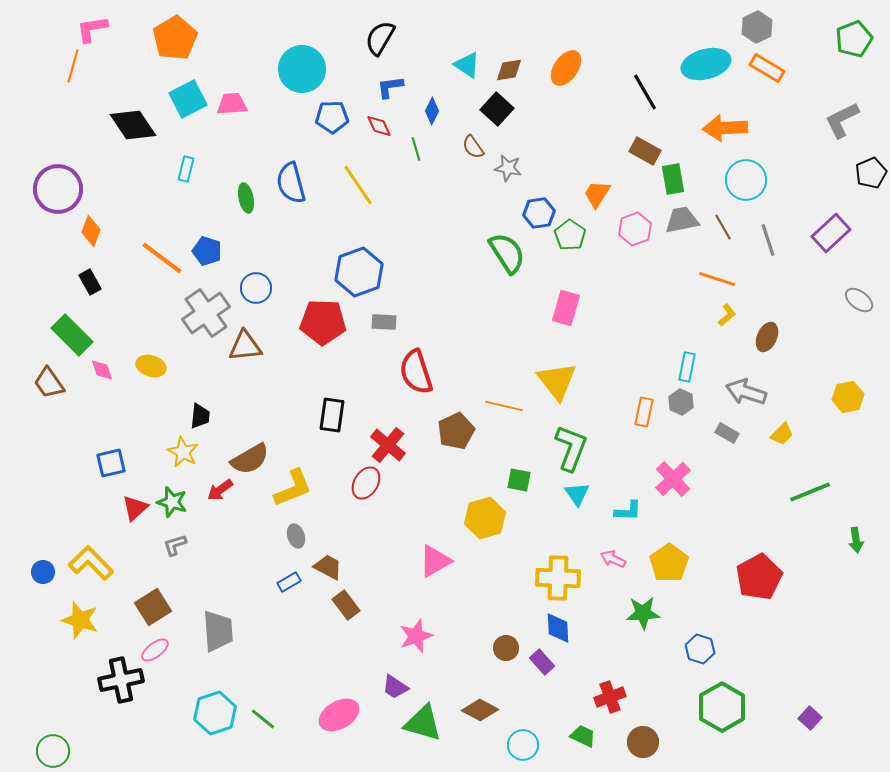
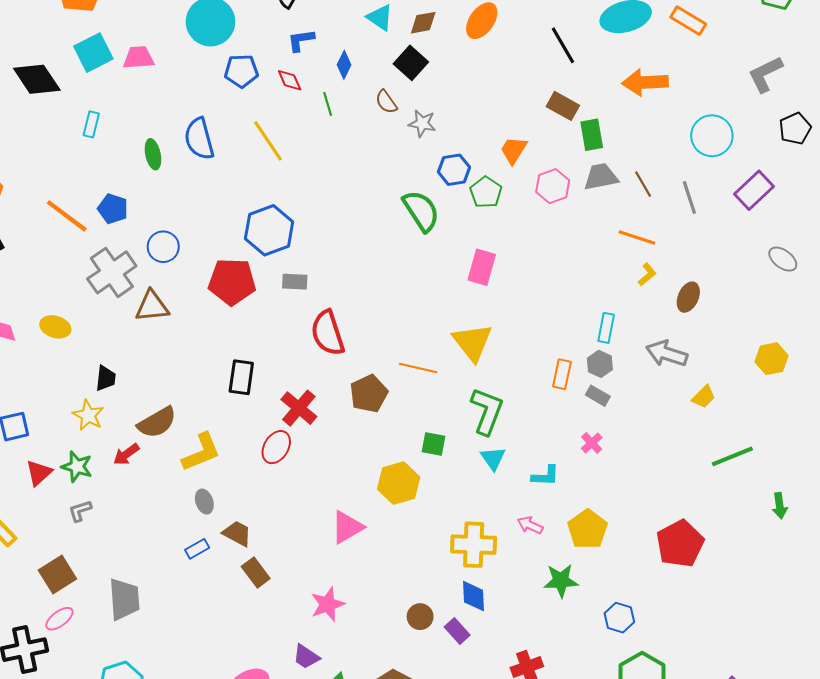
cyan circle: (746, 180) -> (712, 136), moved
gray rectangle: (727, 433) -> (598, 396), moved
pink cross: (673, 479) -> (592, 443), size x0.6

